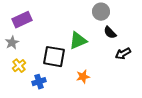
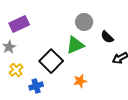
gray circle: (101, 12) -> (84, 22), moved
black square: (54, 57) -> (51, 61), turned 35

